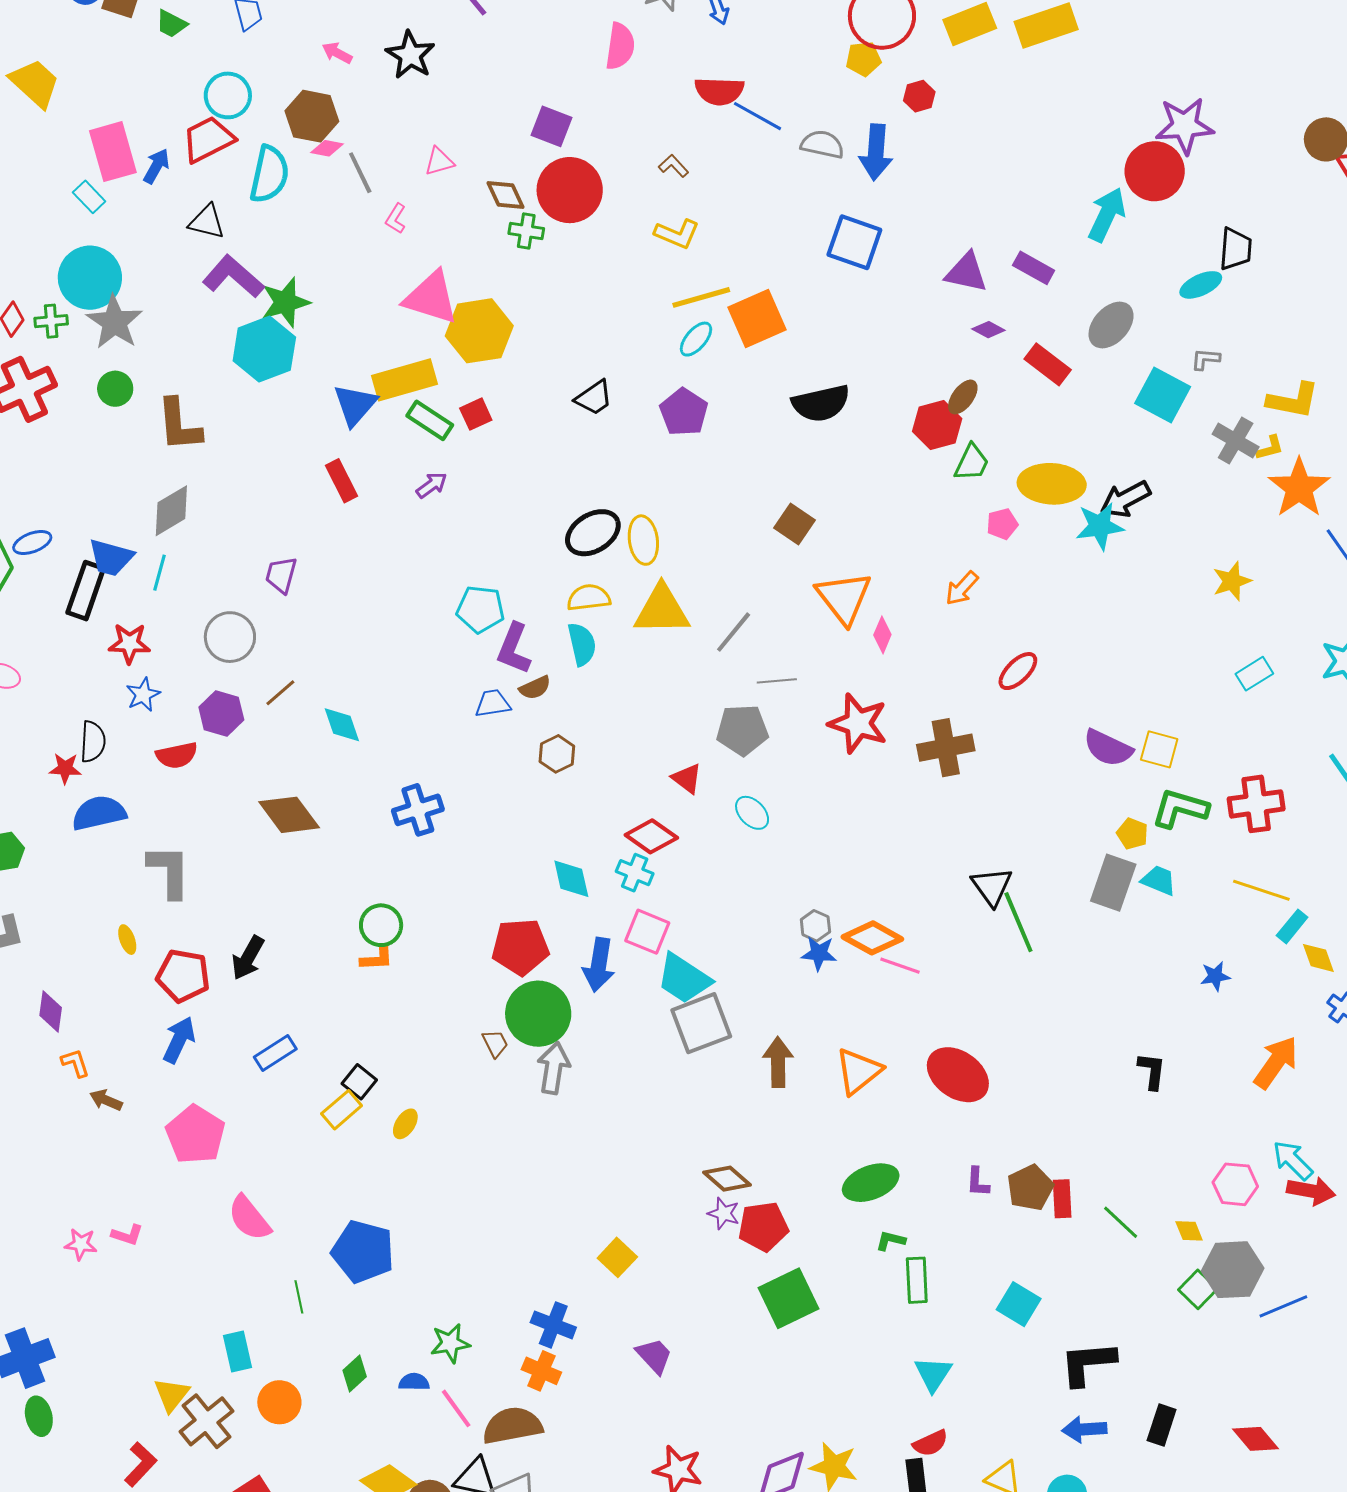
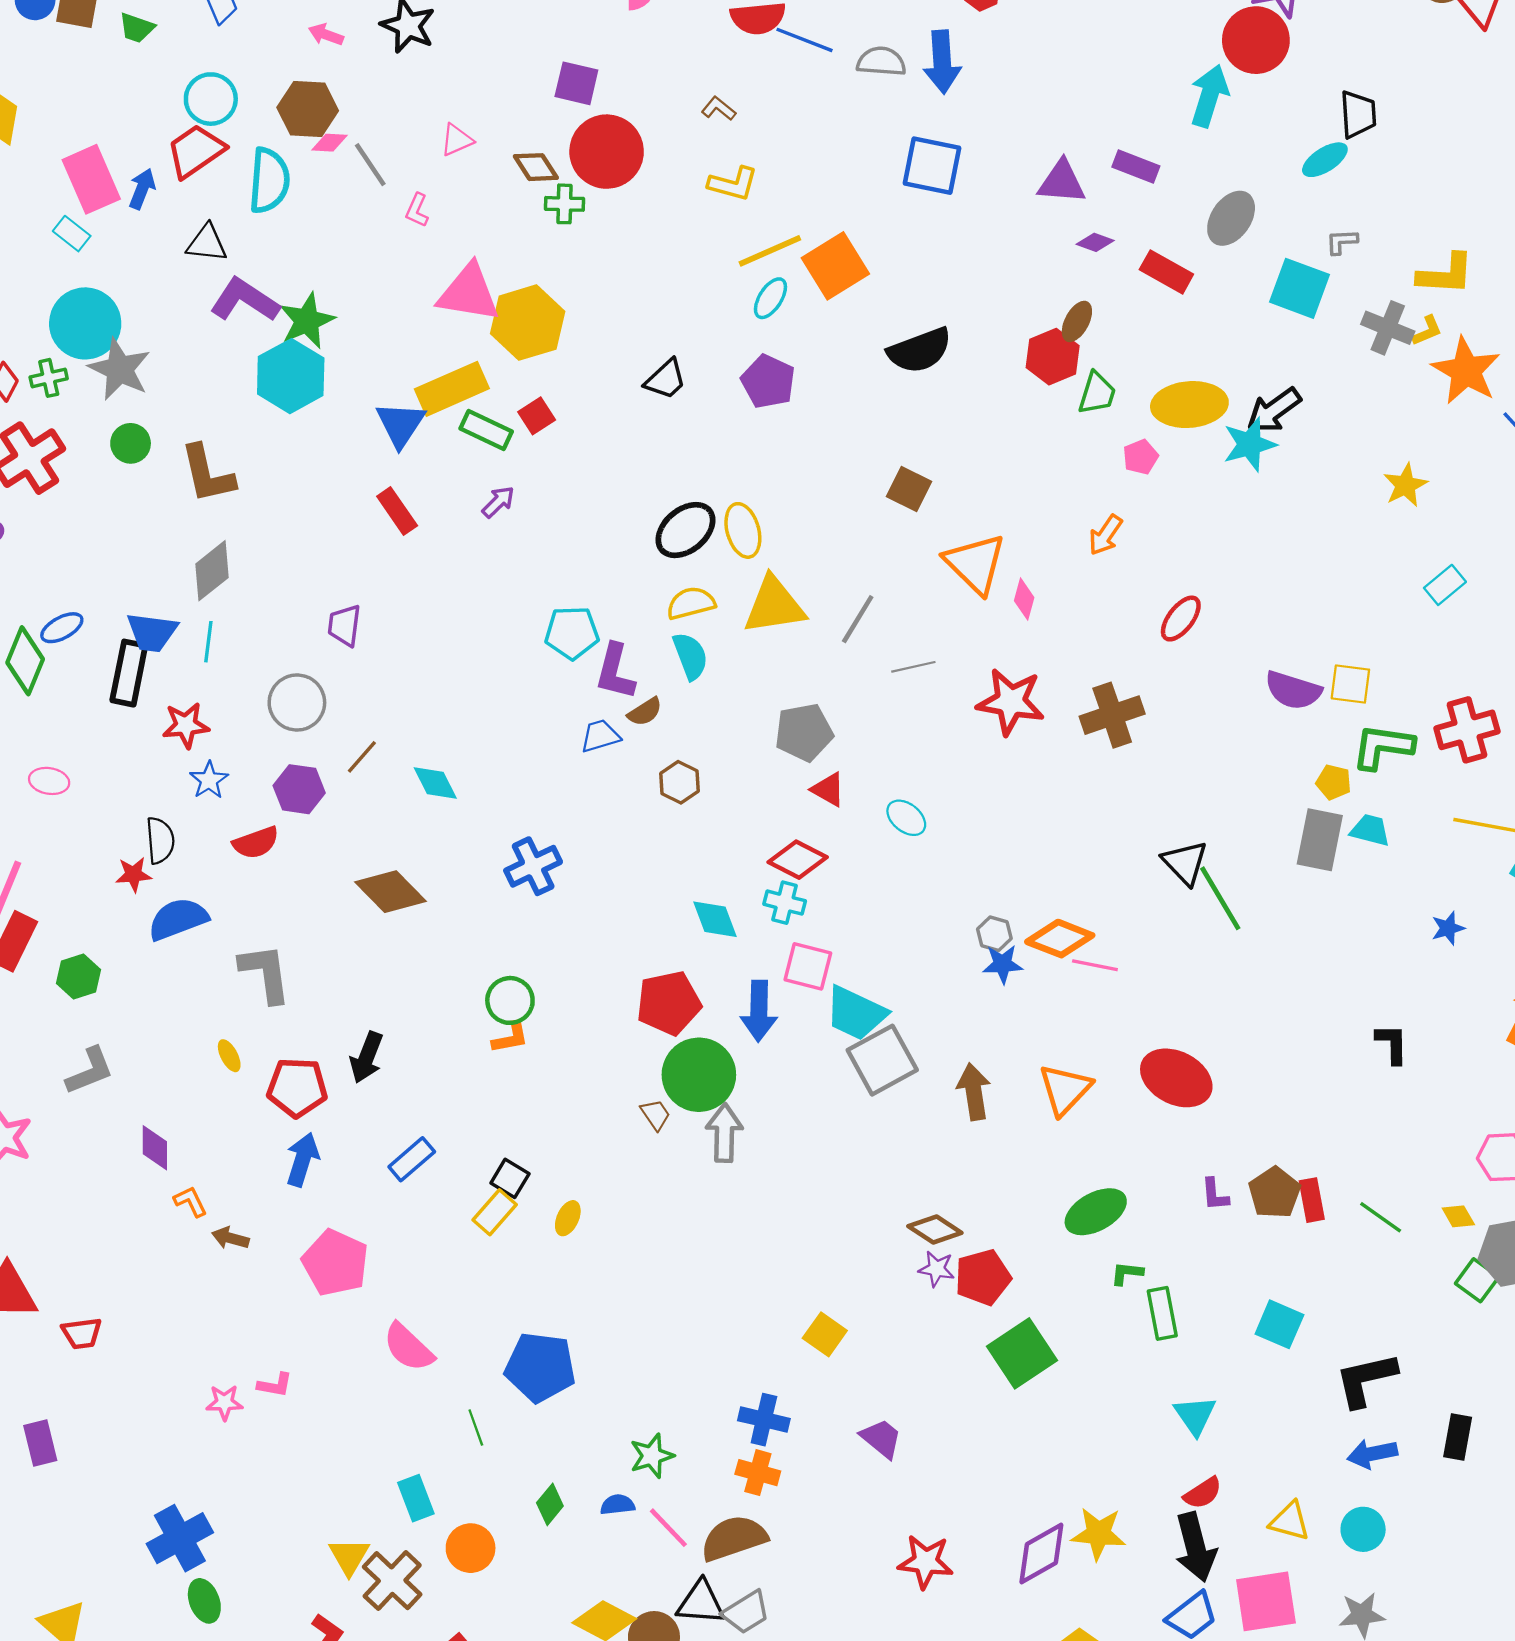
gray pentagon: (742, 730) -> (804, 732), moved

